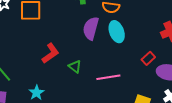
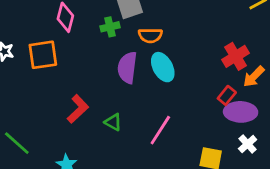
red rectangle: (148, 58) -> (227, 95), moved
pink line: (108, 77) -> (160, 130), turned -40

